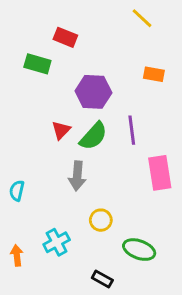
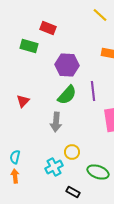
red triangle: (61, 130) -> (23, 101), moved
cyan semicircle: (17, 191) -> (15, 157), moved
cyan cross: (57, 242) -> (54, 167), moved

